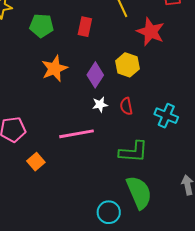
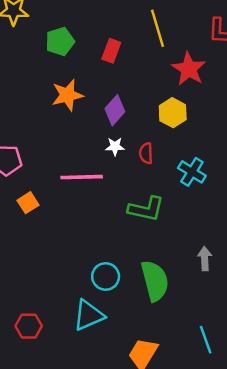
green pentagon: (42, 26) -> (60, 41), turned -30
yellow hexagon: (127, 65) -> (173, 113), moved
green semicircle: (139, 192) -> (155, 281), moved

